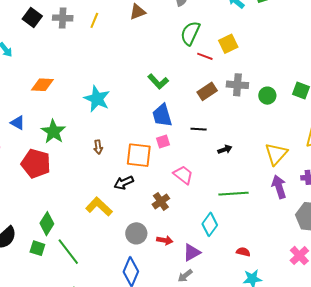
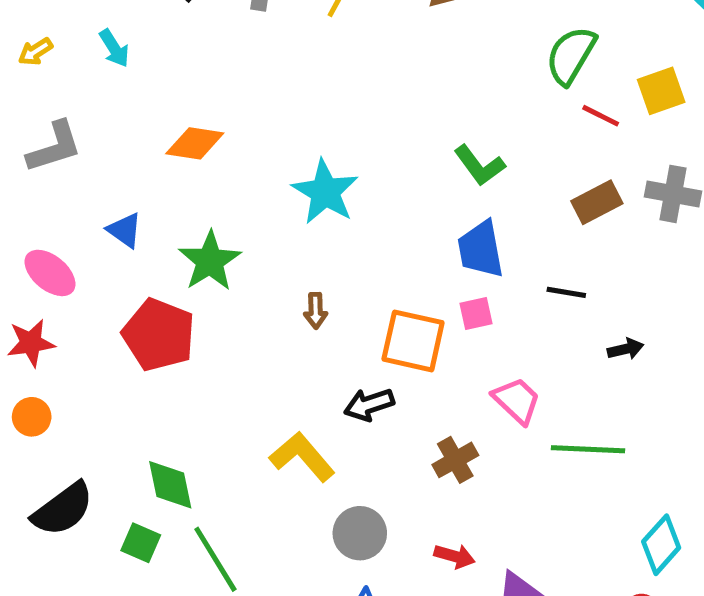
green line: (233, 194) -> (588, 449), moved
green diamond: (47, 224) -> (170, 485), turned -50
cyan diamond: (210, 224) -> (661, 545), moved
gray circle: (136, 233) -> (360, 533), moved

